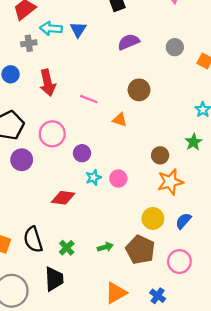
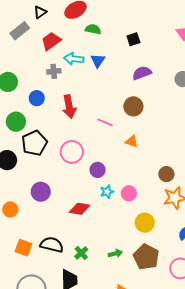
brown circle: (139, 90) -> (133, 106), moved
purple circle: (22, 160) -> (41, 192), moved
yellow circle: (153, 218) -> (145, 223), moved
black semicircle: (33, 240) -> (52, 245), turned 120

